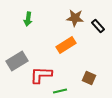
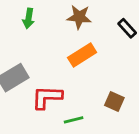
brown star: (75, 18) -> (79, 17), moved

